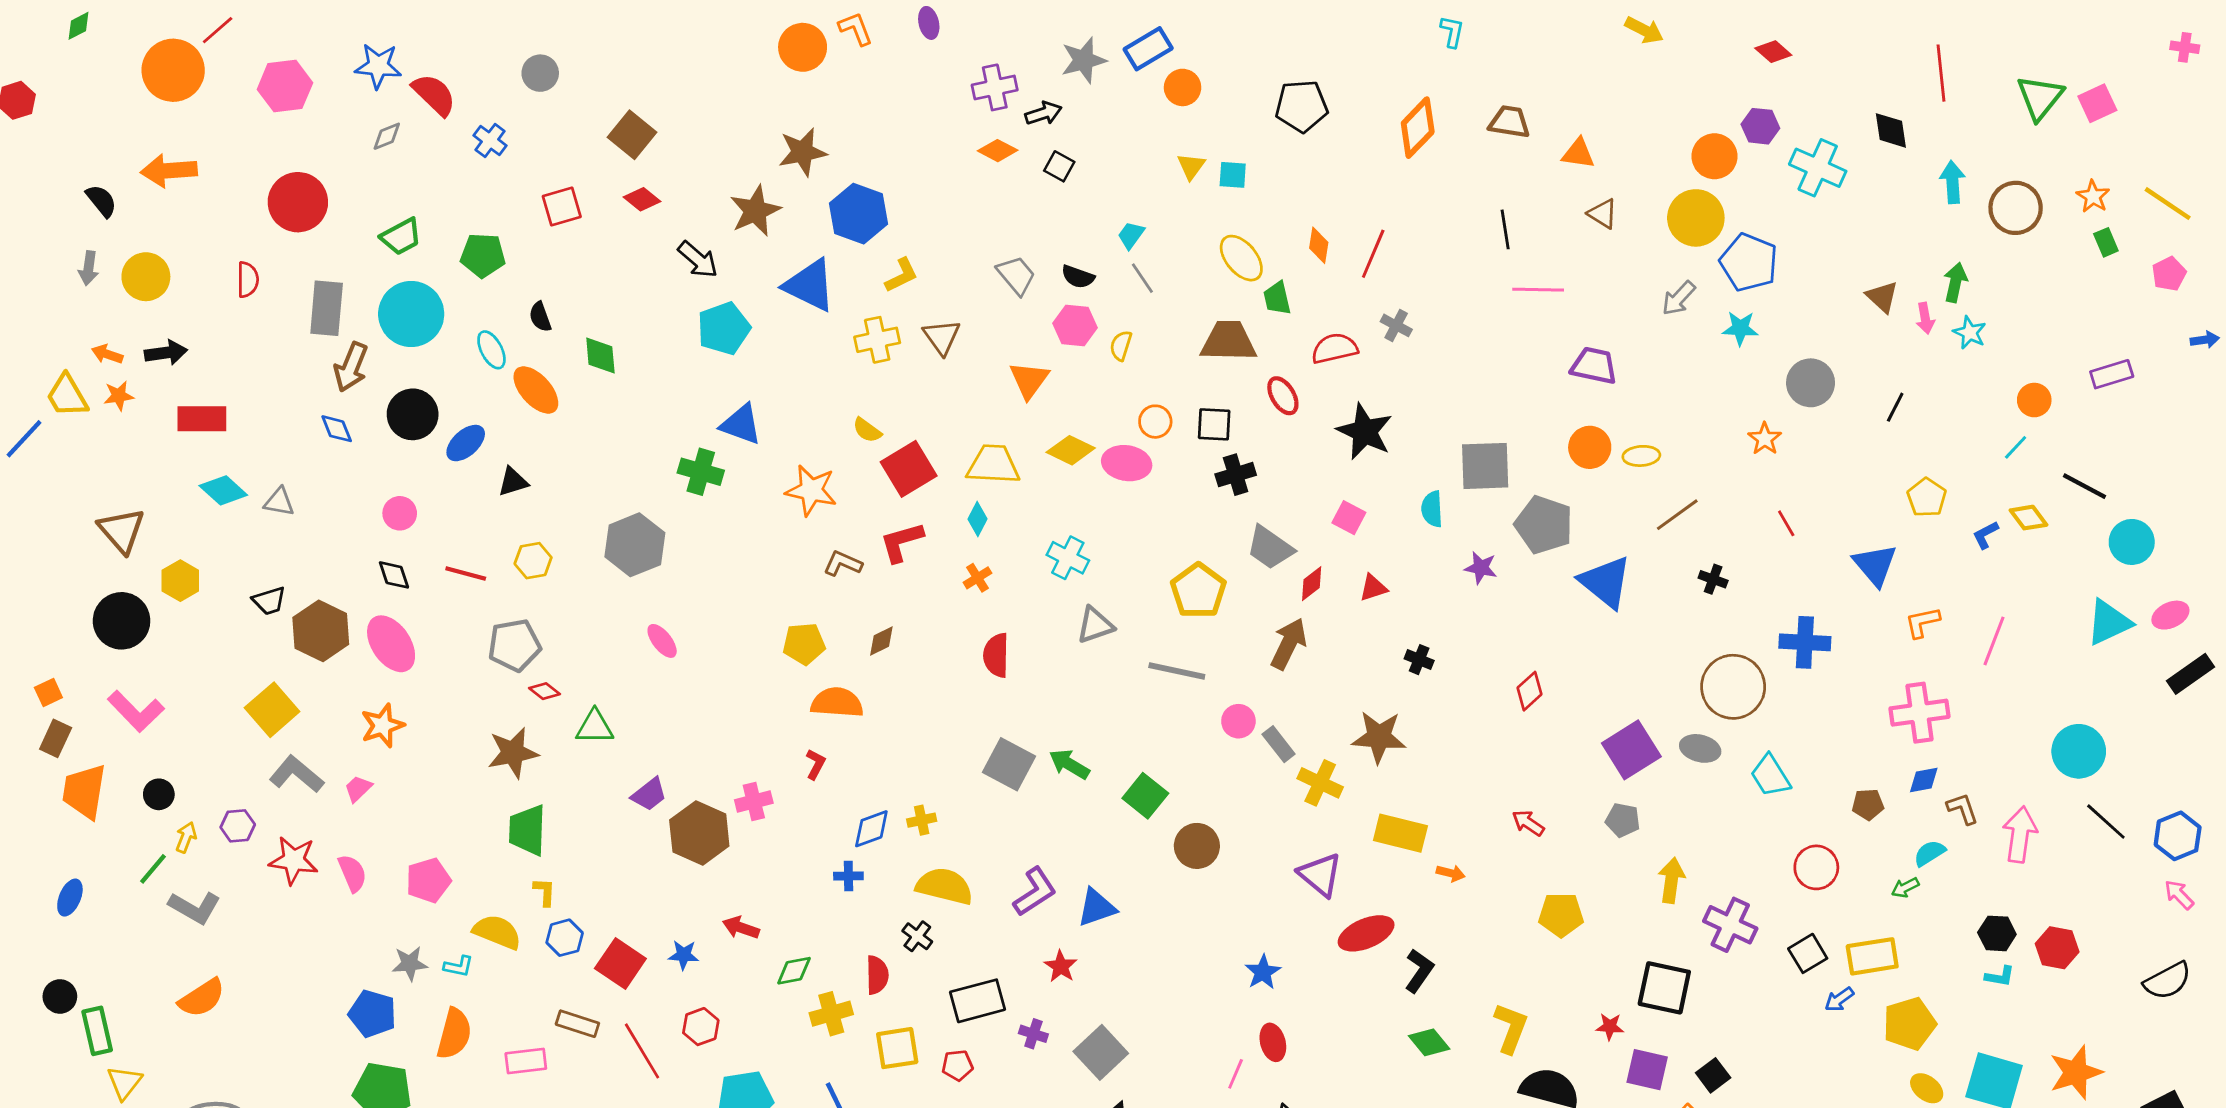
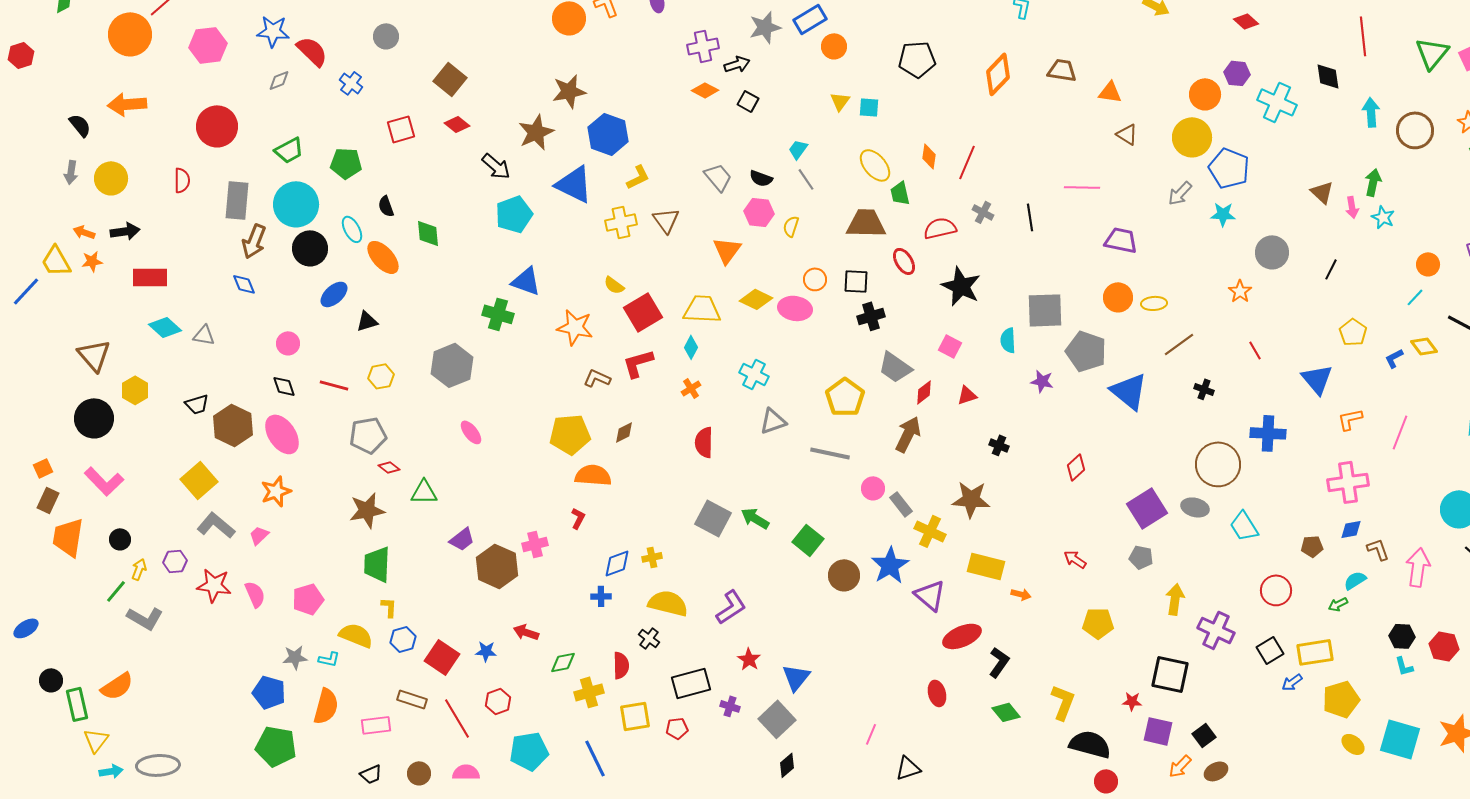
black line: (1505, 229) -> (1030, 217), moved
black circle: (413, 414) -> (310, 248), moved
yellow pentagon: (804, 644) -> (570, 434), size x1.4
blue ellipse: (70, 898) -> (26, 628), moved, turned 35
blue triangle: (1097, 908) -> (796, 677), moved, turned -32
blue star: (1263, 972) -> (890, 565), moved, size x1.5
cyan L-shape: (2000, 976) -> (1404, 666), turned 65
orange semicircle: (202, 998) -> (117, 686), moved
red ellipse: (1273, 1042) -> (937, 693), moved

